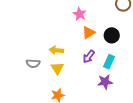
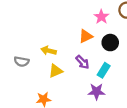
pink star: (80, 14) -> (101, 17), moved
purple arrow: (89, 57) -> (83, 62), turned -88
yellow triangle: (57, 68) -> (56, 71), moved, turned 32

